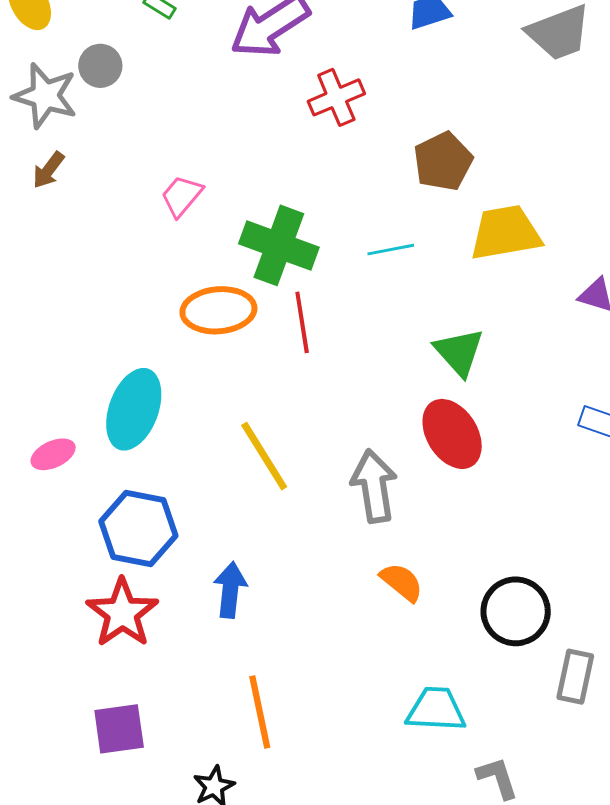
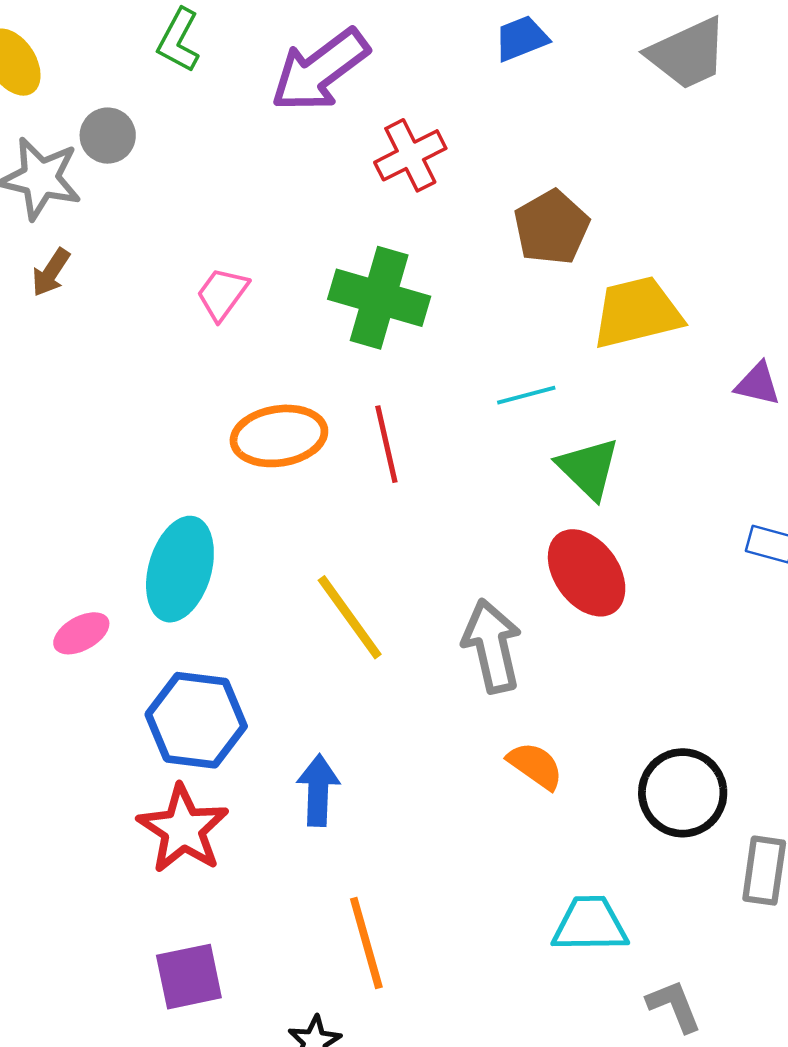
green cross: (279, 245) -> (379, 298), moved
cyan line: (391, 250) -> (526, 395), moved

